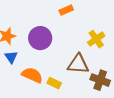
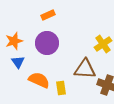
orange rectangle: (66, 10) -> (48, 15), moved
yellow rectangle: (54, 83) -> (61, 88), turned 56

